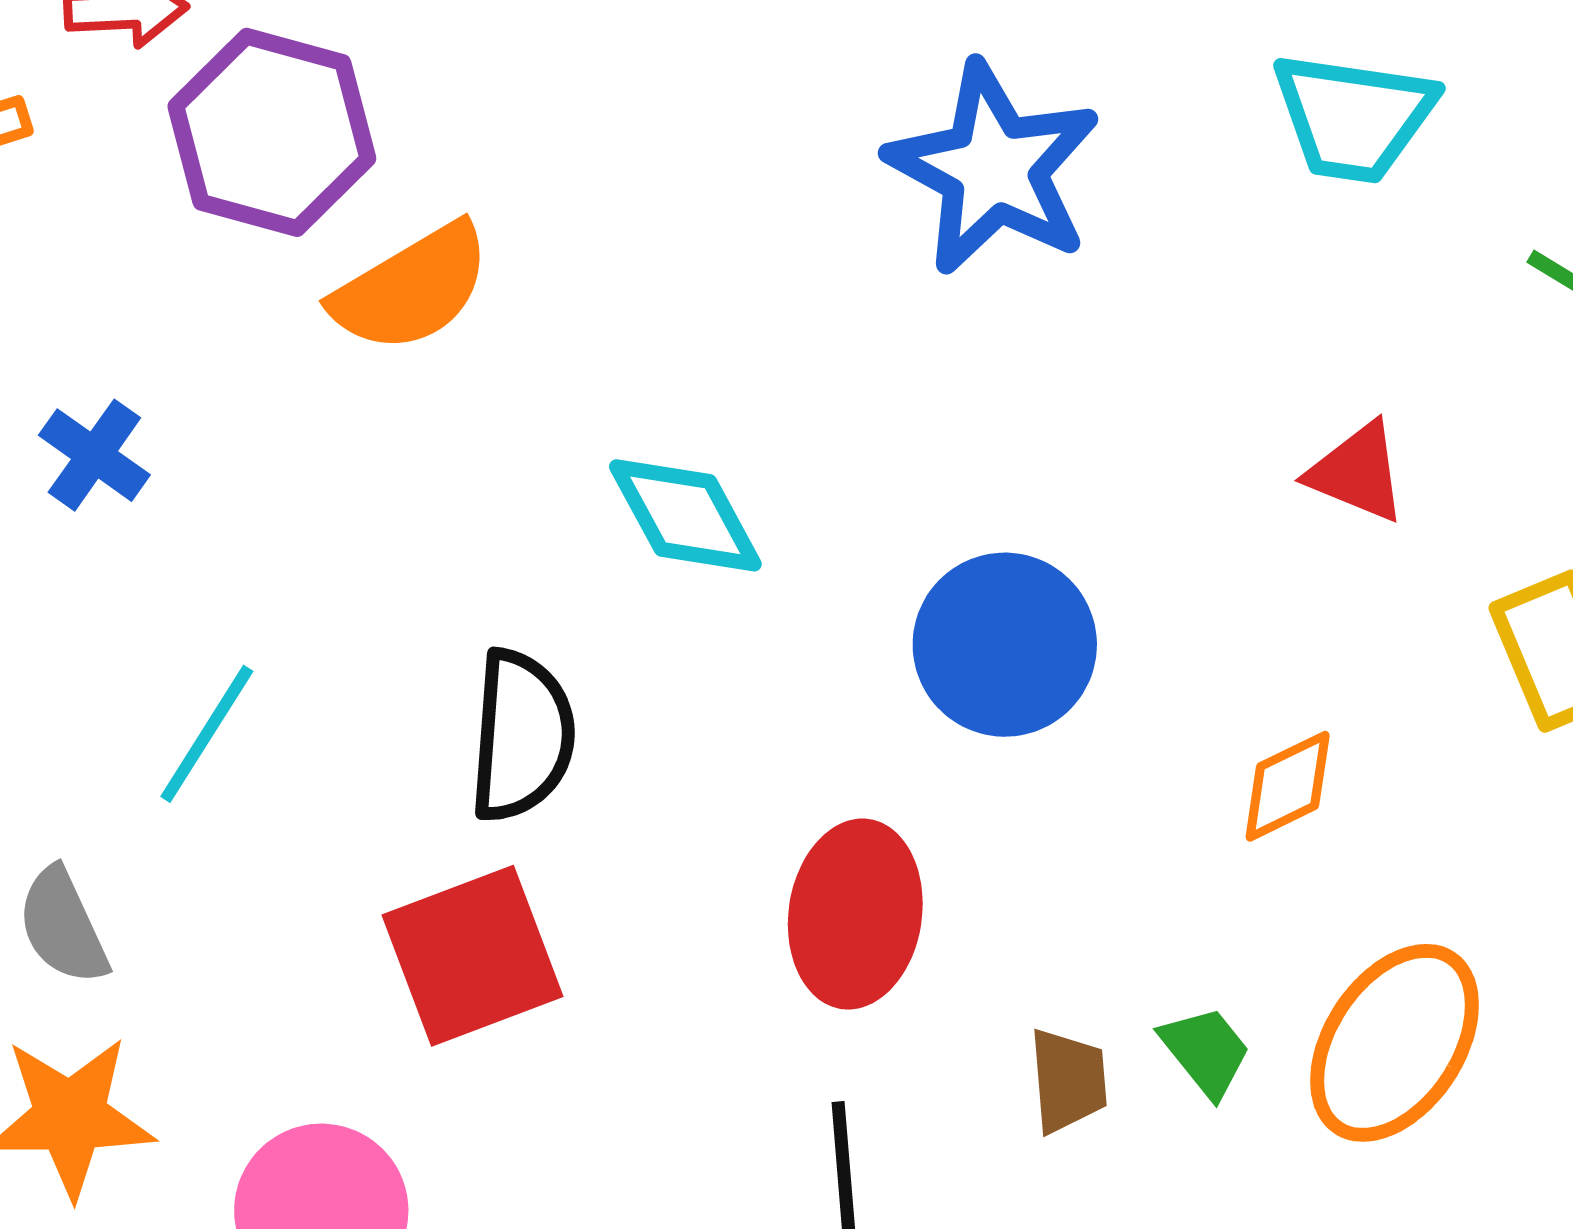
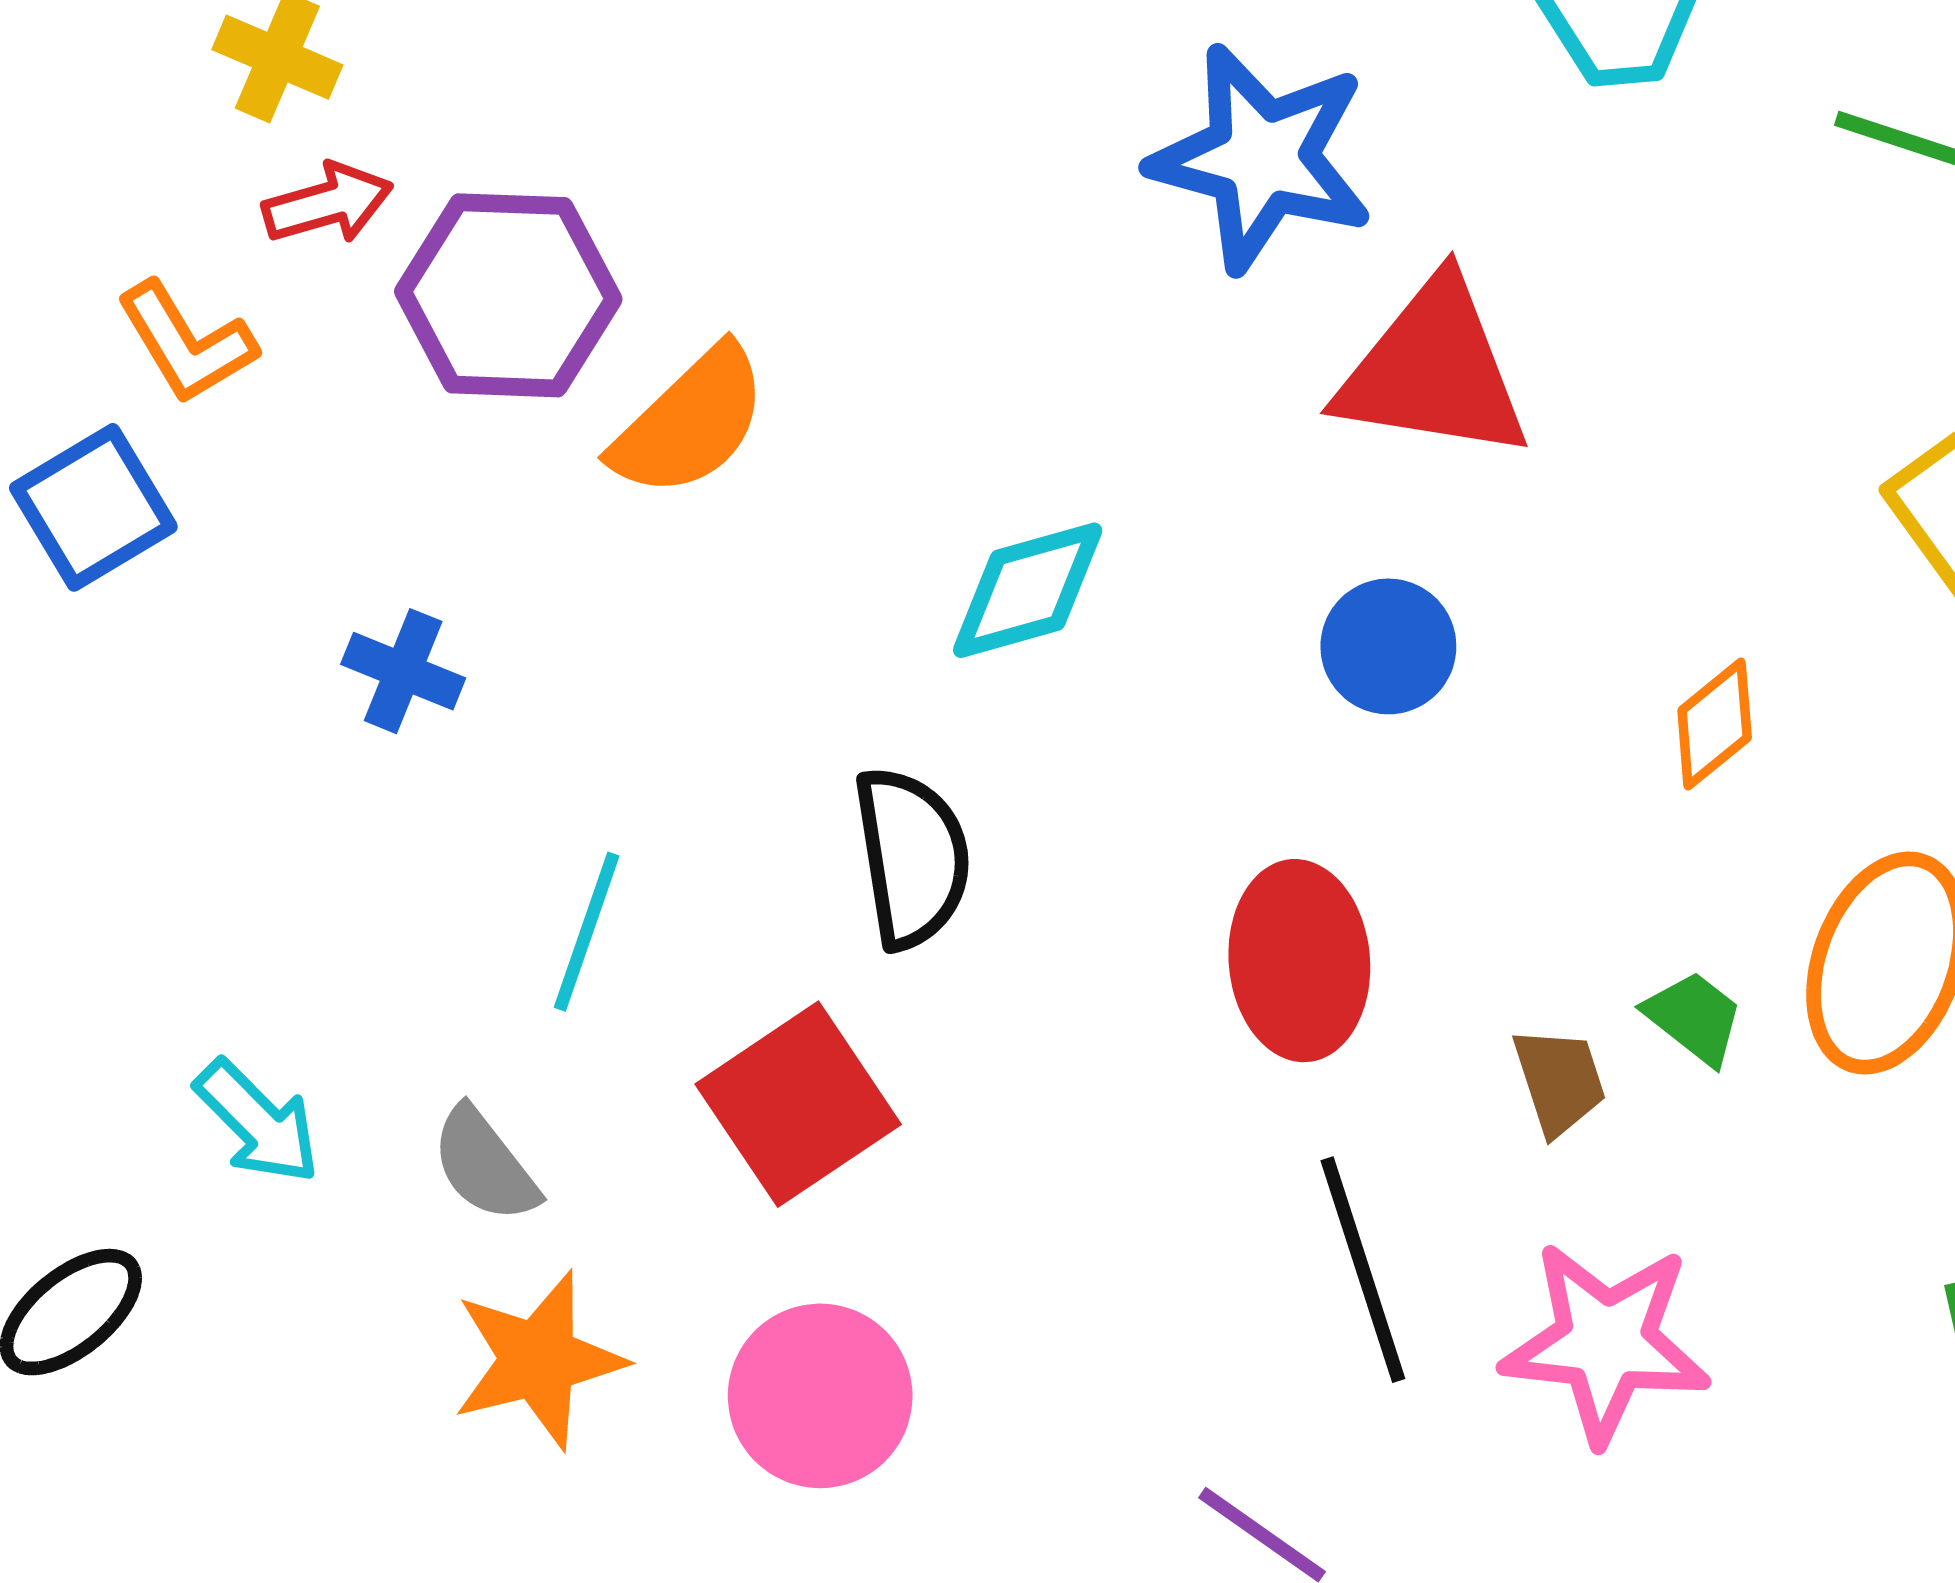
red triangle: (1357, 472) -> (1433, 370), moved, size x1.8
cyan diamond: (685, 515) -> (1028, 590), turned -64
blue circle: (1005, 645) -> (1388, 646), size x0.7
red square: (472, 956) -> (798, 1104), moved

